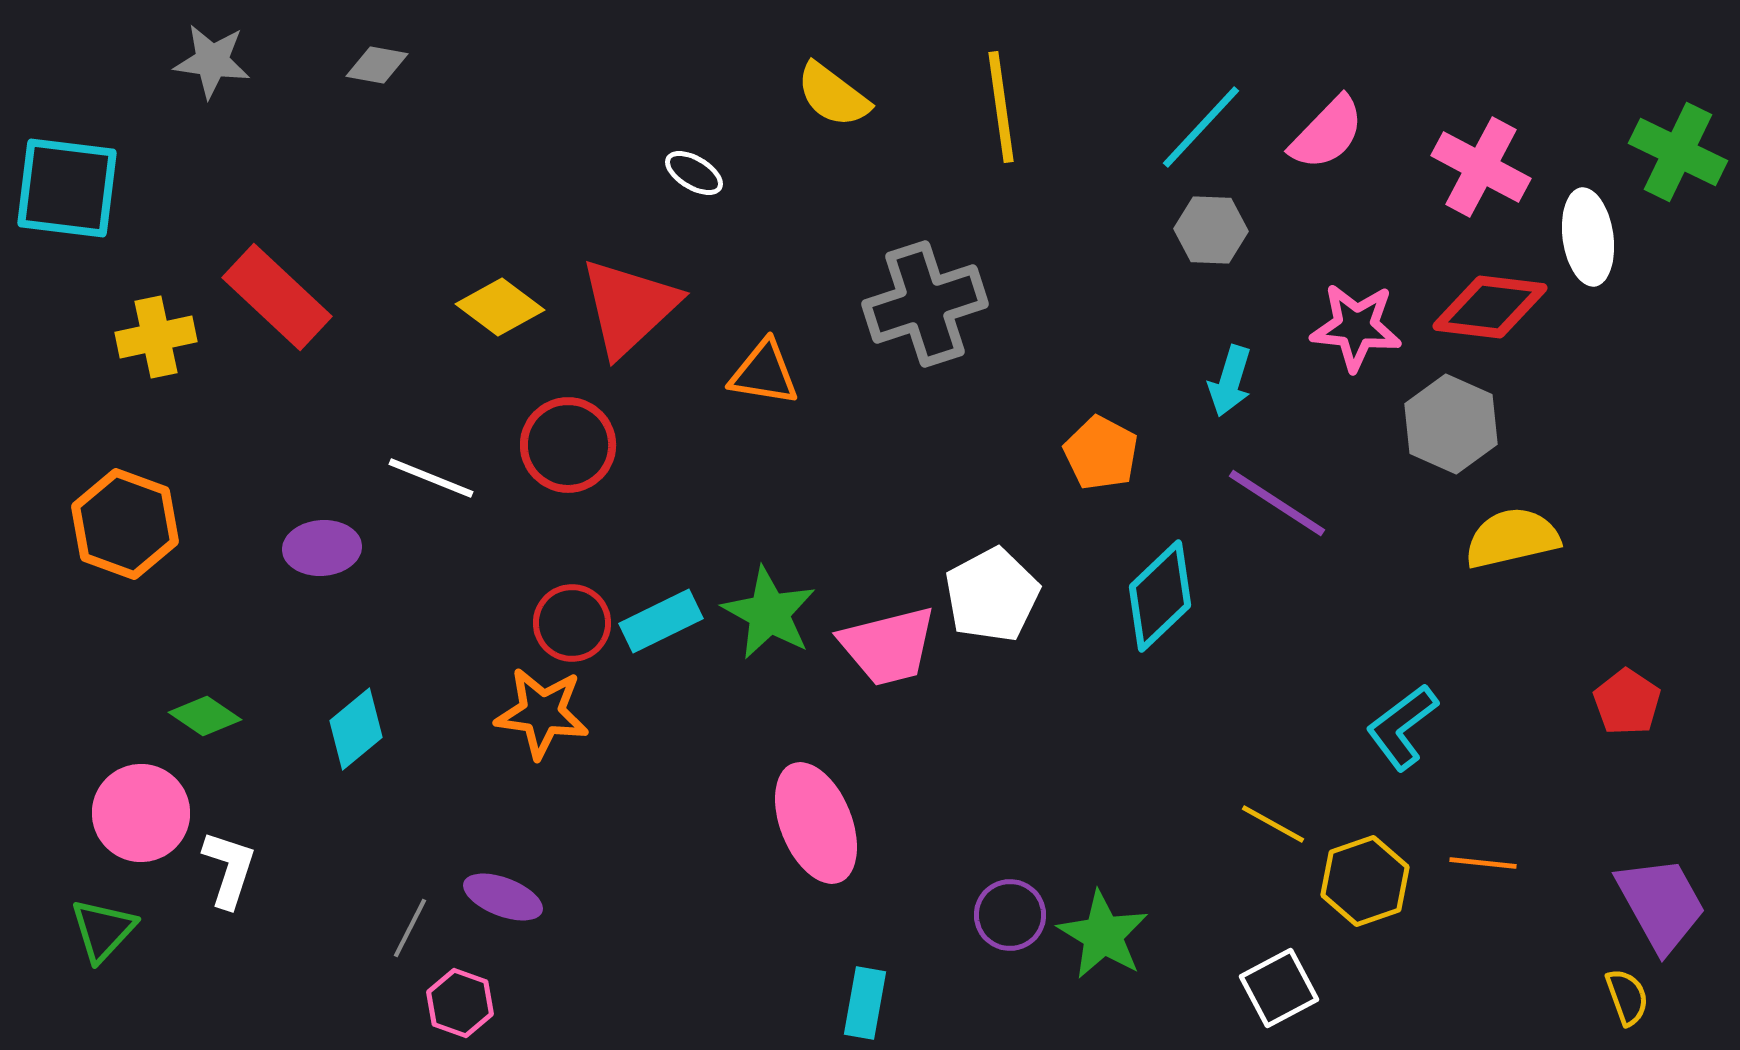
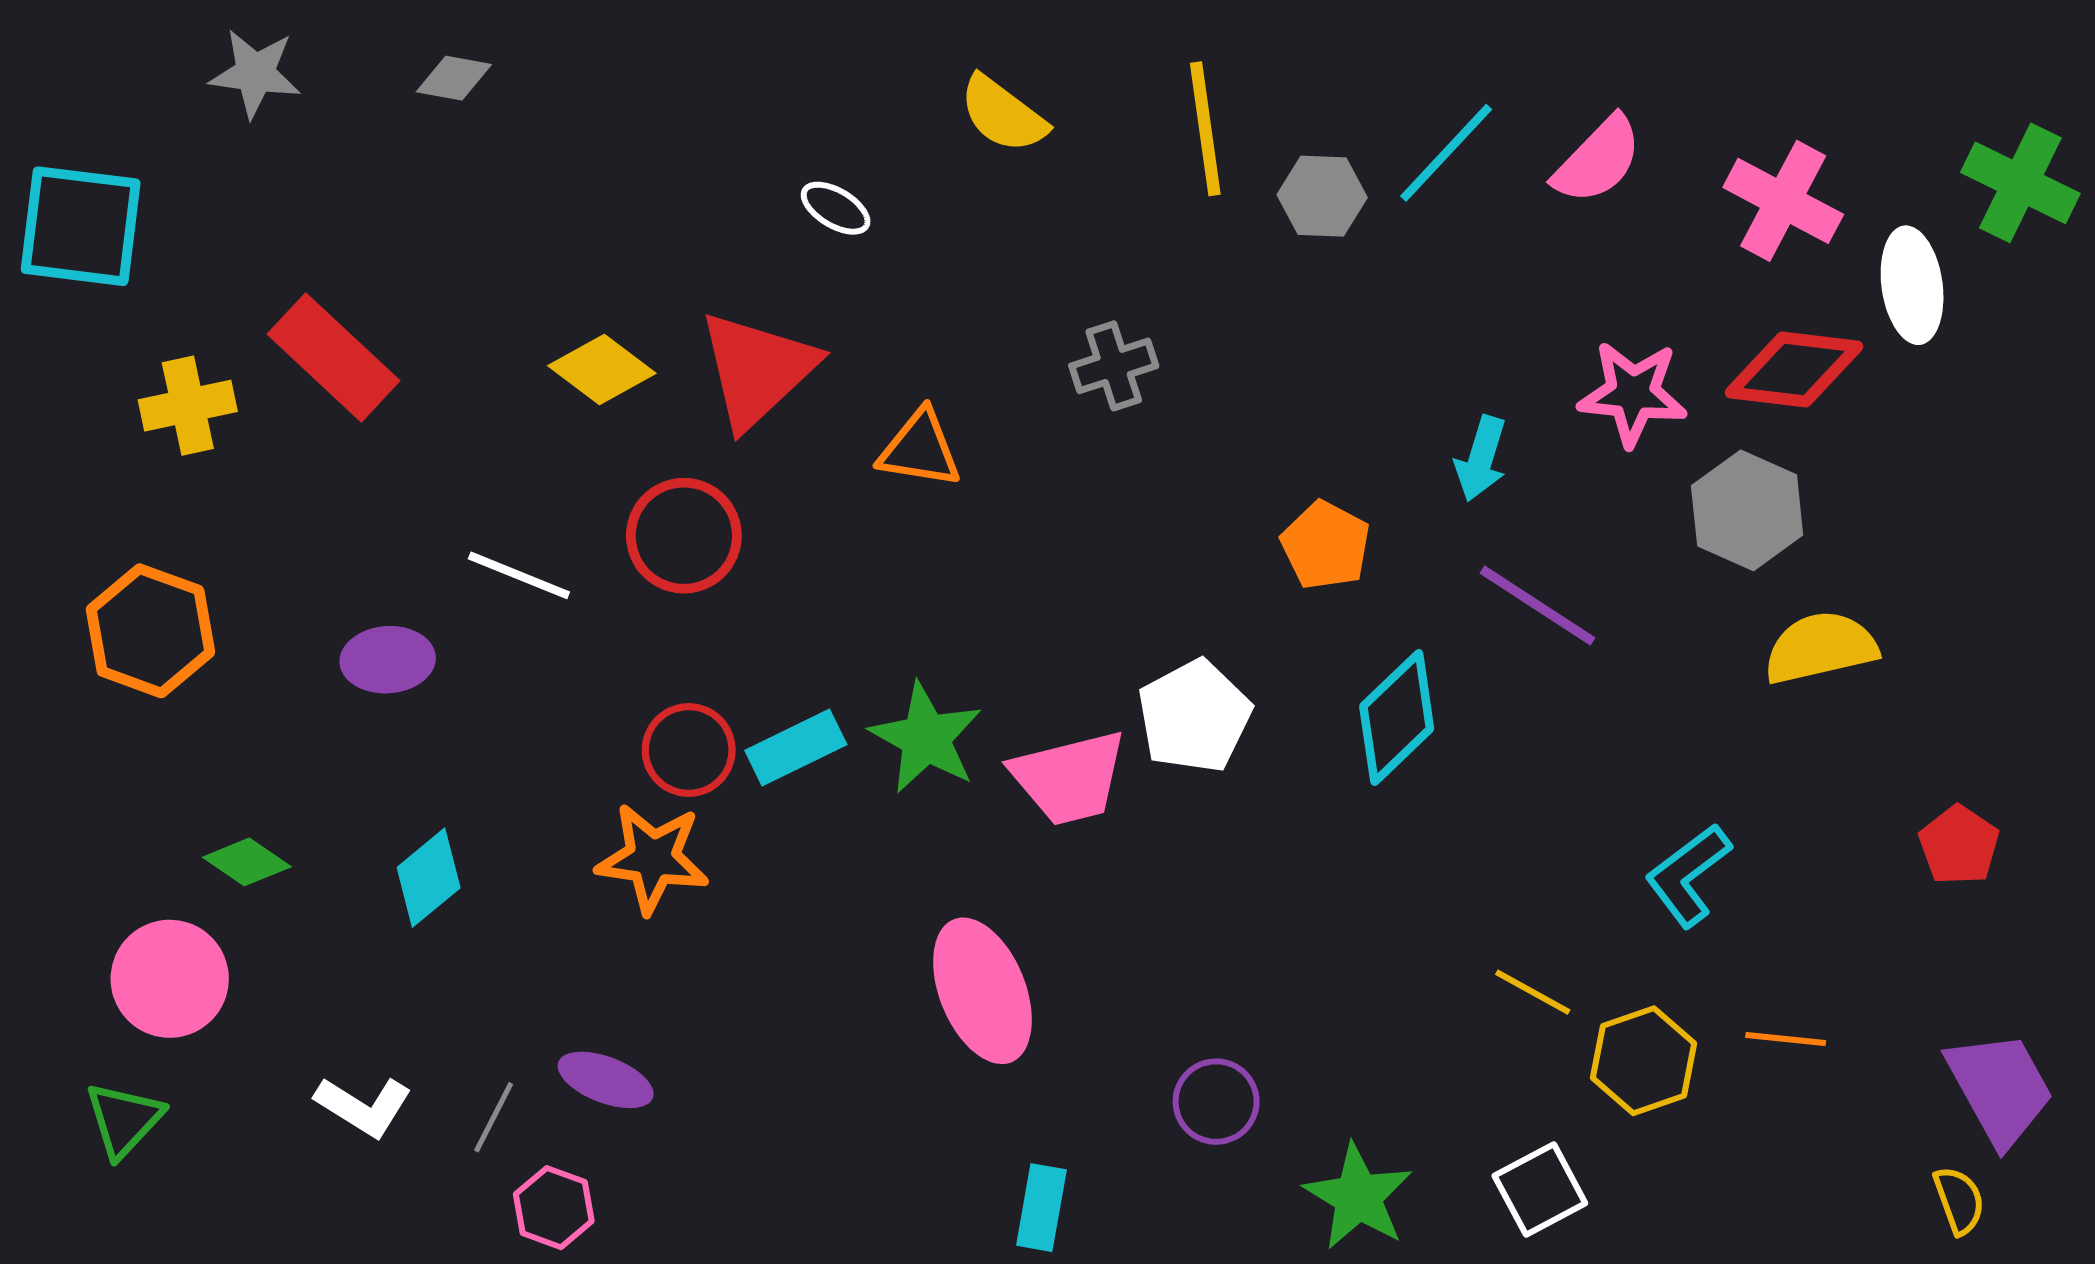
gray hexagon: (1211, 230) -> (1322, 196), moved
gray cross: (925, 304) -> (1114, 366), size x0.6
white L-shape: (229, 869) -> (364, 1106), moved, turned 104
green star: (1103, 935) -> (1358, 1197), moved

